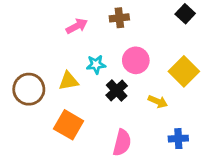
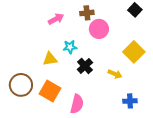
pink circle: (136, 60) -> (99, 29), moved
brown circle: (29, 89) -> (21, 85), moved
pink semicircle: (122, 143) -> (77, 104), moved

